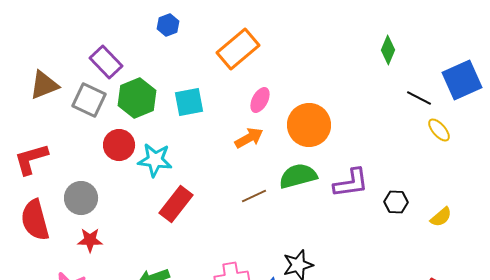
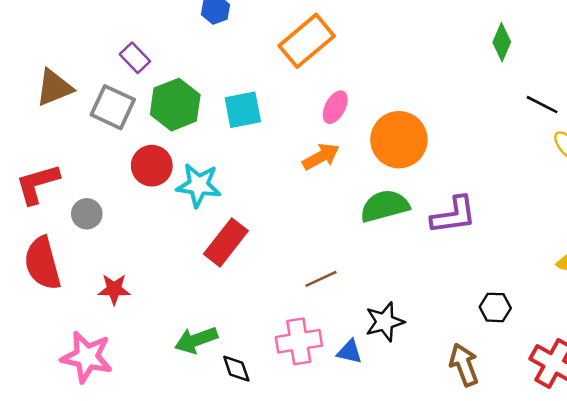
purple rectangle: (106, 62) -> (135, 58), size x0.7
brown line: (254, 196) -> (321, 279), moved
gray circle: (81, 198) -> (87, 214), moved, size x0.7
black hexagon: (396, 202) -> (495, 307), moved

